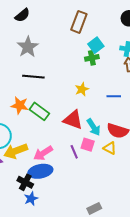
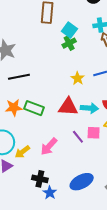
yellow star: (82, 89) -> (78, 78), moved
cyan arrow: (93, 127) -> (89, 108), turned -36
pink square: (88, 145) -> (94, 133), moved
yellow arrow: (16, 151) -> (22, 152), size x0.7
blue ellipse: (40, 171) -> (82, 182), moved

